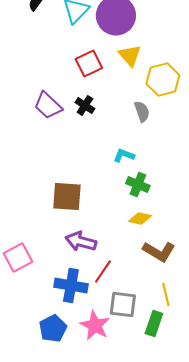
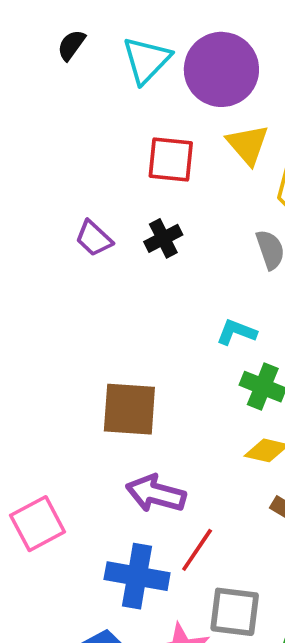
red square: (89, 63) -> (171, 160), turned 32
purple trapezoid: (48, 105) -> (94, 238), size x0.7
black cross: (85, 105) -> (163, 238), turned 30

